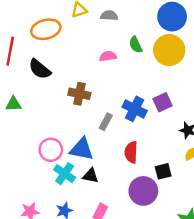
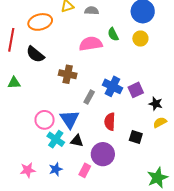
yellow circle: (169, 50) -> (140, 39), size x0.6
pink semicircle: (108, 56) -> (91, 44), size x1.6
purple square: (163, 102) -> (136, 90), moved
blue triangle: (82, 149) -> (70, 119), turned 45
black square: (163, 171) -> (136, 137), turned 32
purple circle: (143, 191) -> (103, 154), moved

